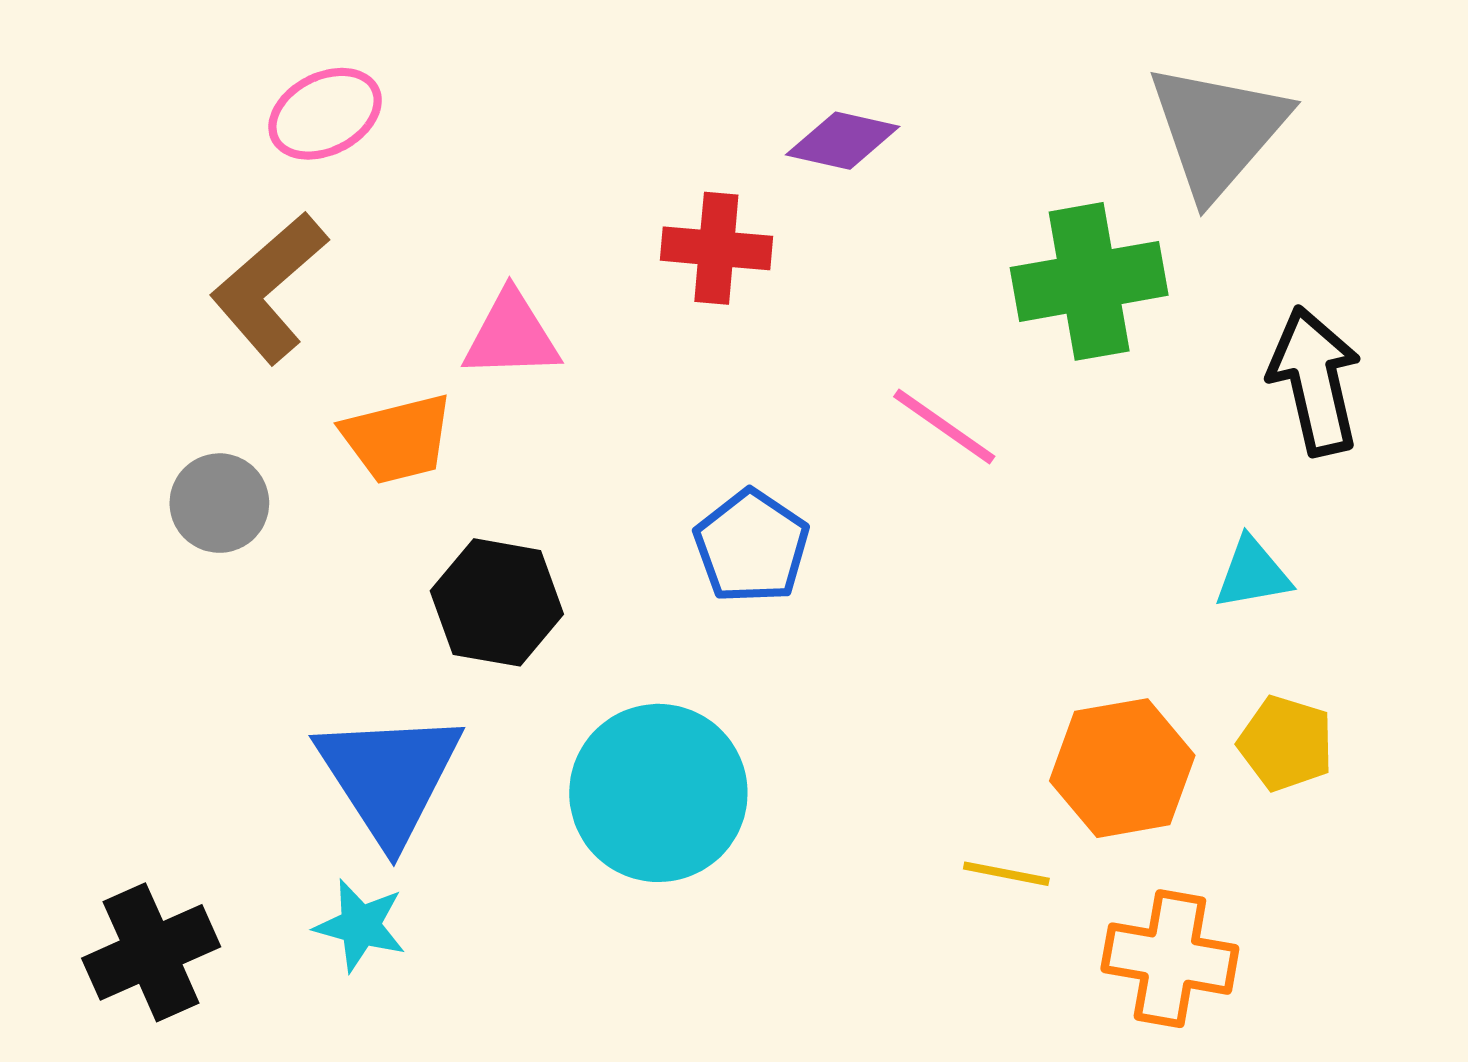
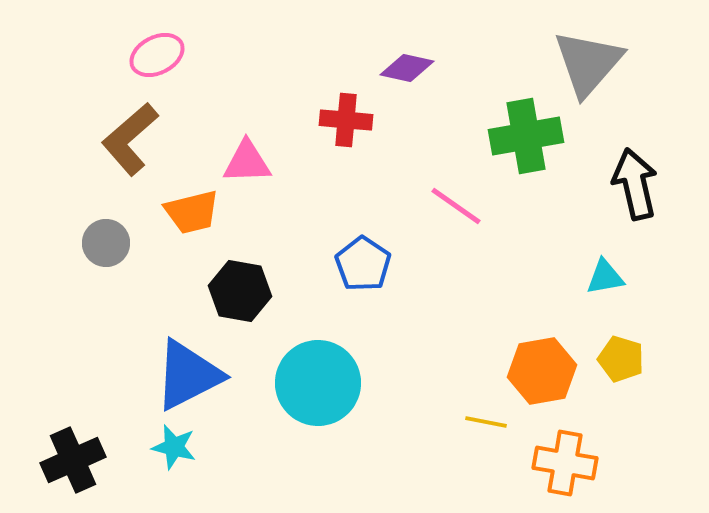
blue triangle: (389, 776) -> (188, 375), turned 36

